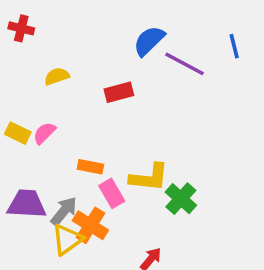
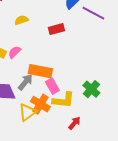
orange rectangle: (90, 167) -> (40, 71), size x1.6
yellow L-shape: (149, 177) -> (63, 100), moved
gray arrow: (64, 211) -> (25, 82), moved

